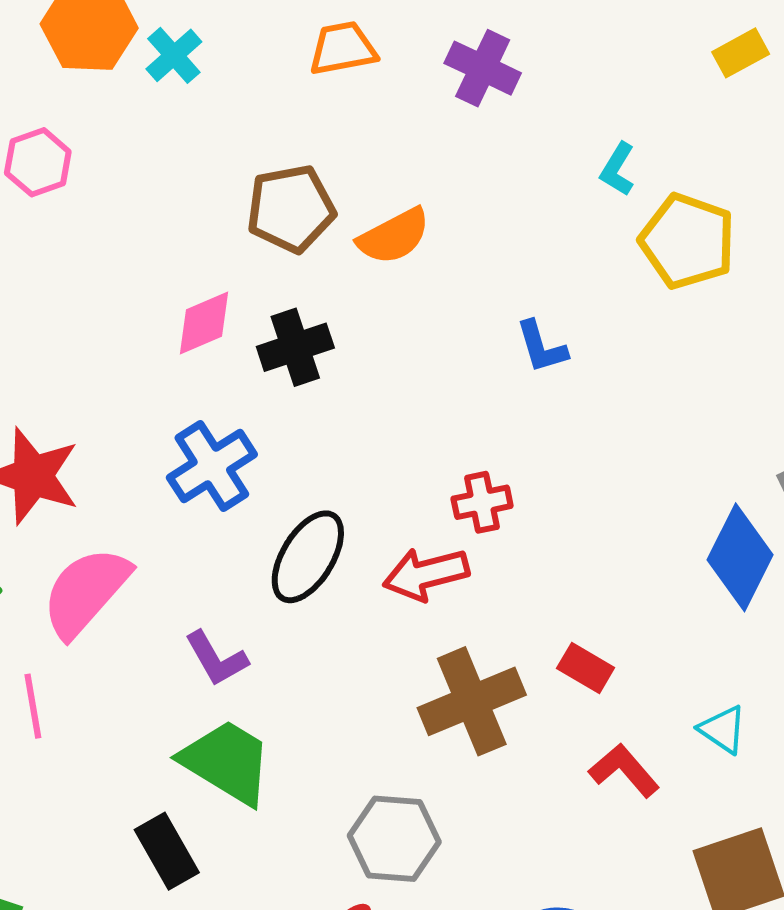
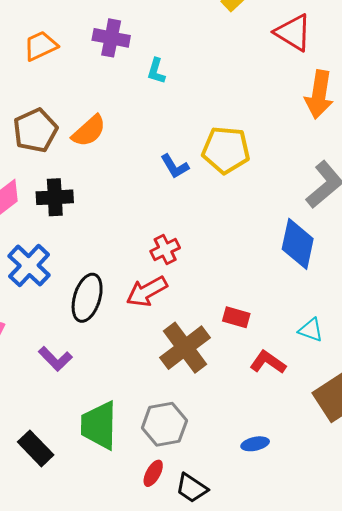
cyan L-shape: (617, 169) -> (156, 71), moved
yellow pentagon: (687, 241) -> (226, 150), moved
black cross: (295, 347) -> (55, 197), turned 30
green trapezoid: (227, 762) -> (99, 425), moved, turned -106
black rectangle: (167, 851) -> (36, 448), moved

